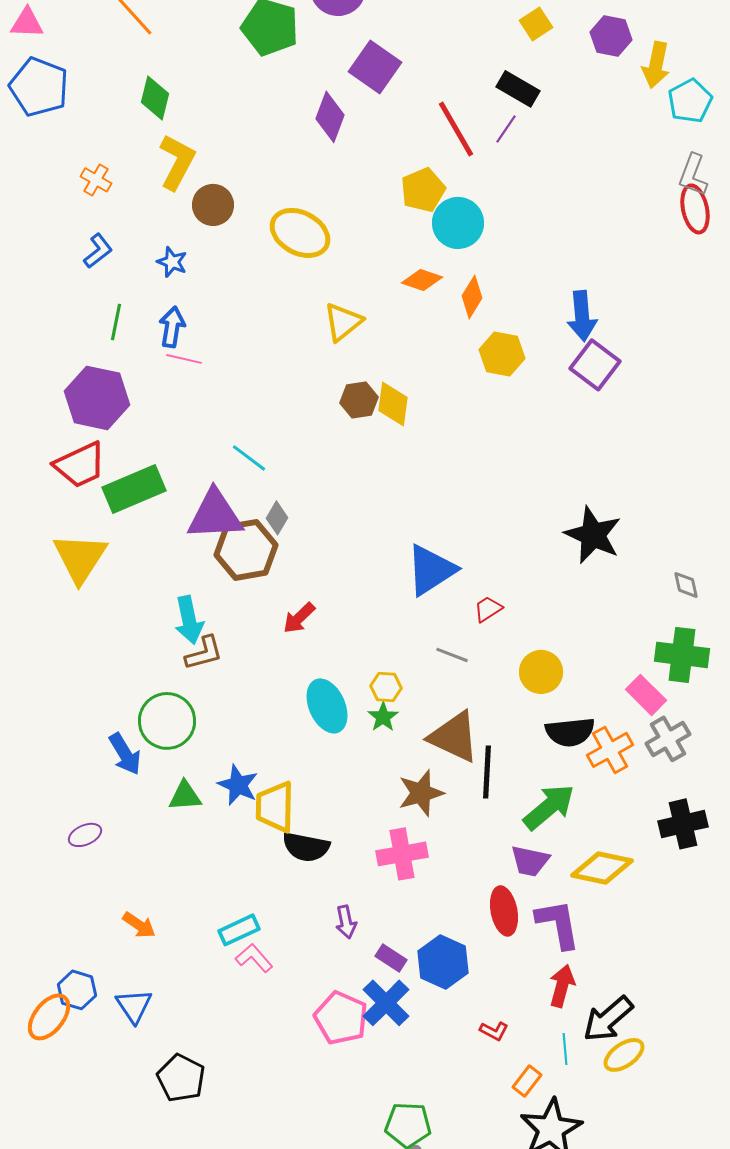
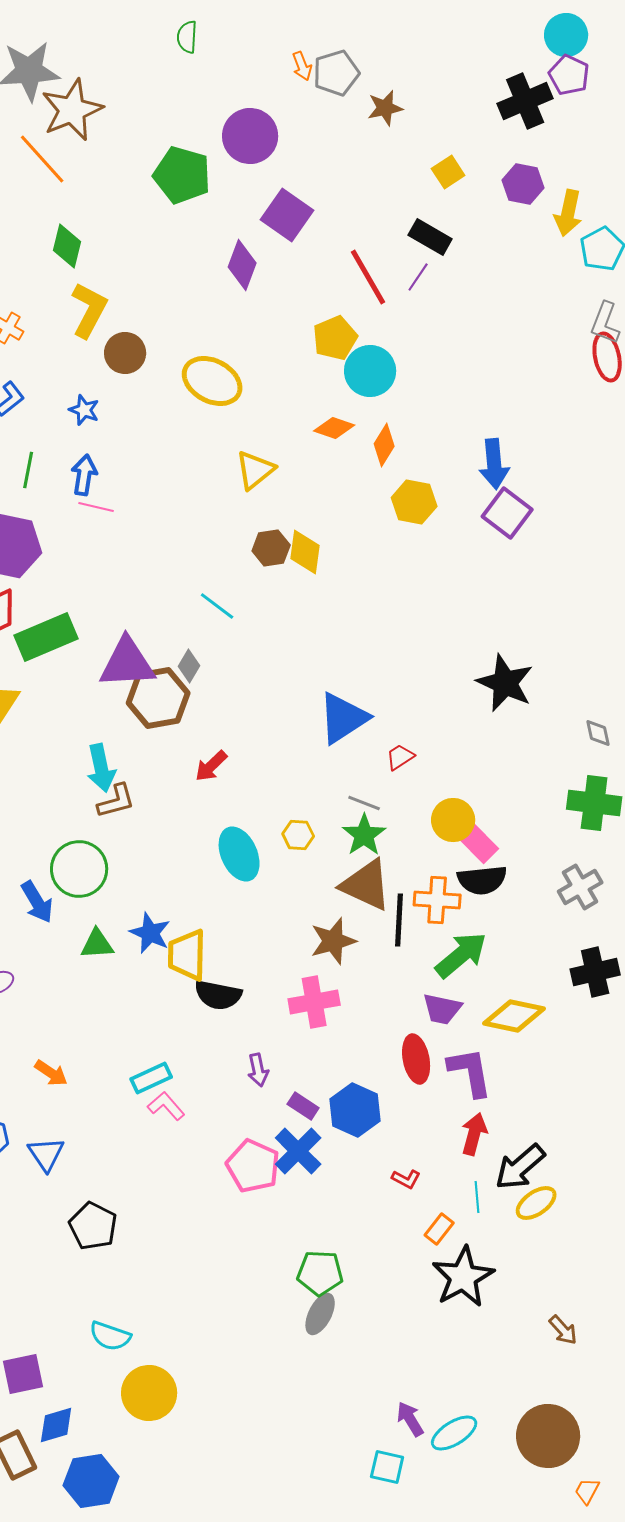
cyan line: (249, 458) -> (217, 606), moved
pink rectangle: (646, 695) -> (478, 843), moved
green star: (383, 717) -> (364, 835), moved, size x1.4
orange cross: (610, 750) -> (437, 900), moved, turned 33

